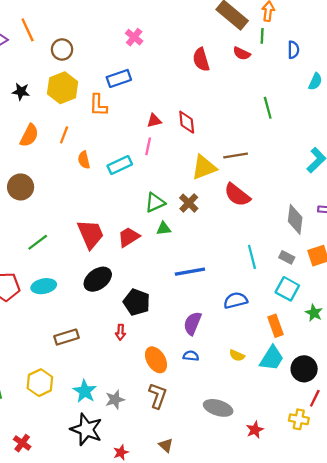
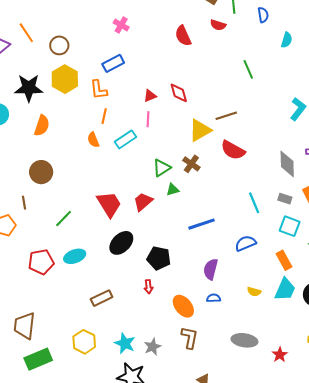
black star: (21, 92) -> (29, 88), size x1.8
orange line: (64, 135) -> (104, 116), moved

